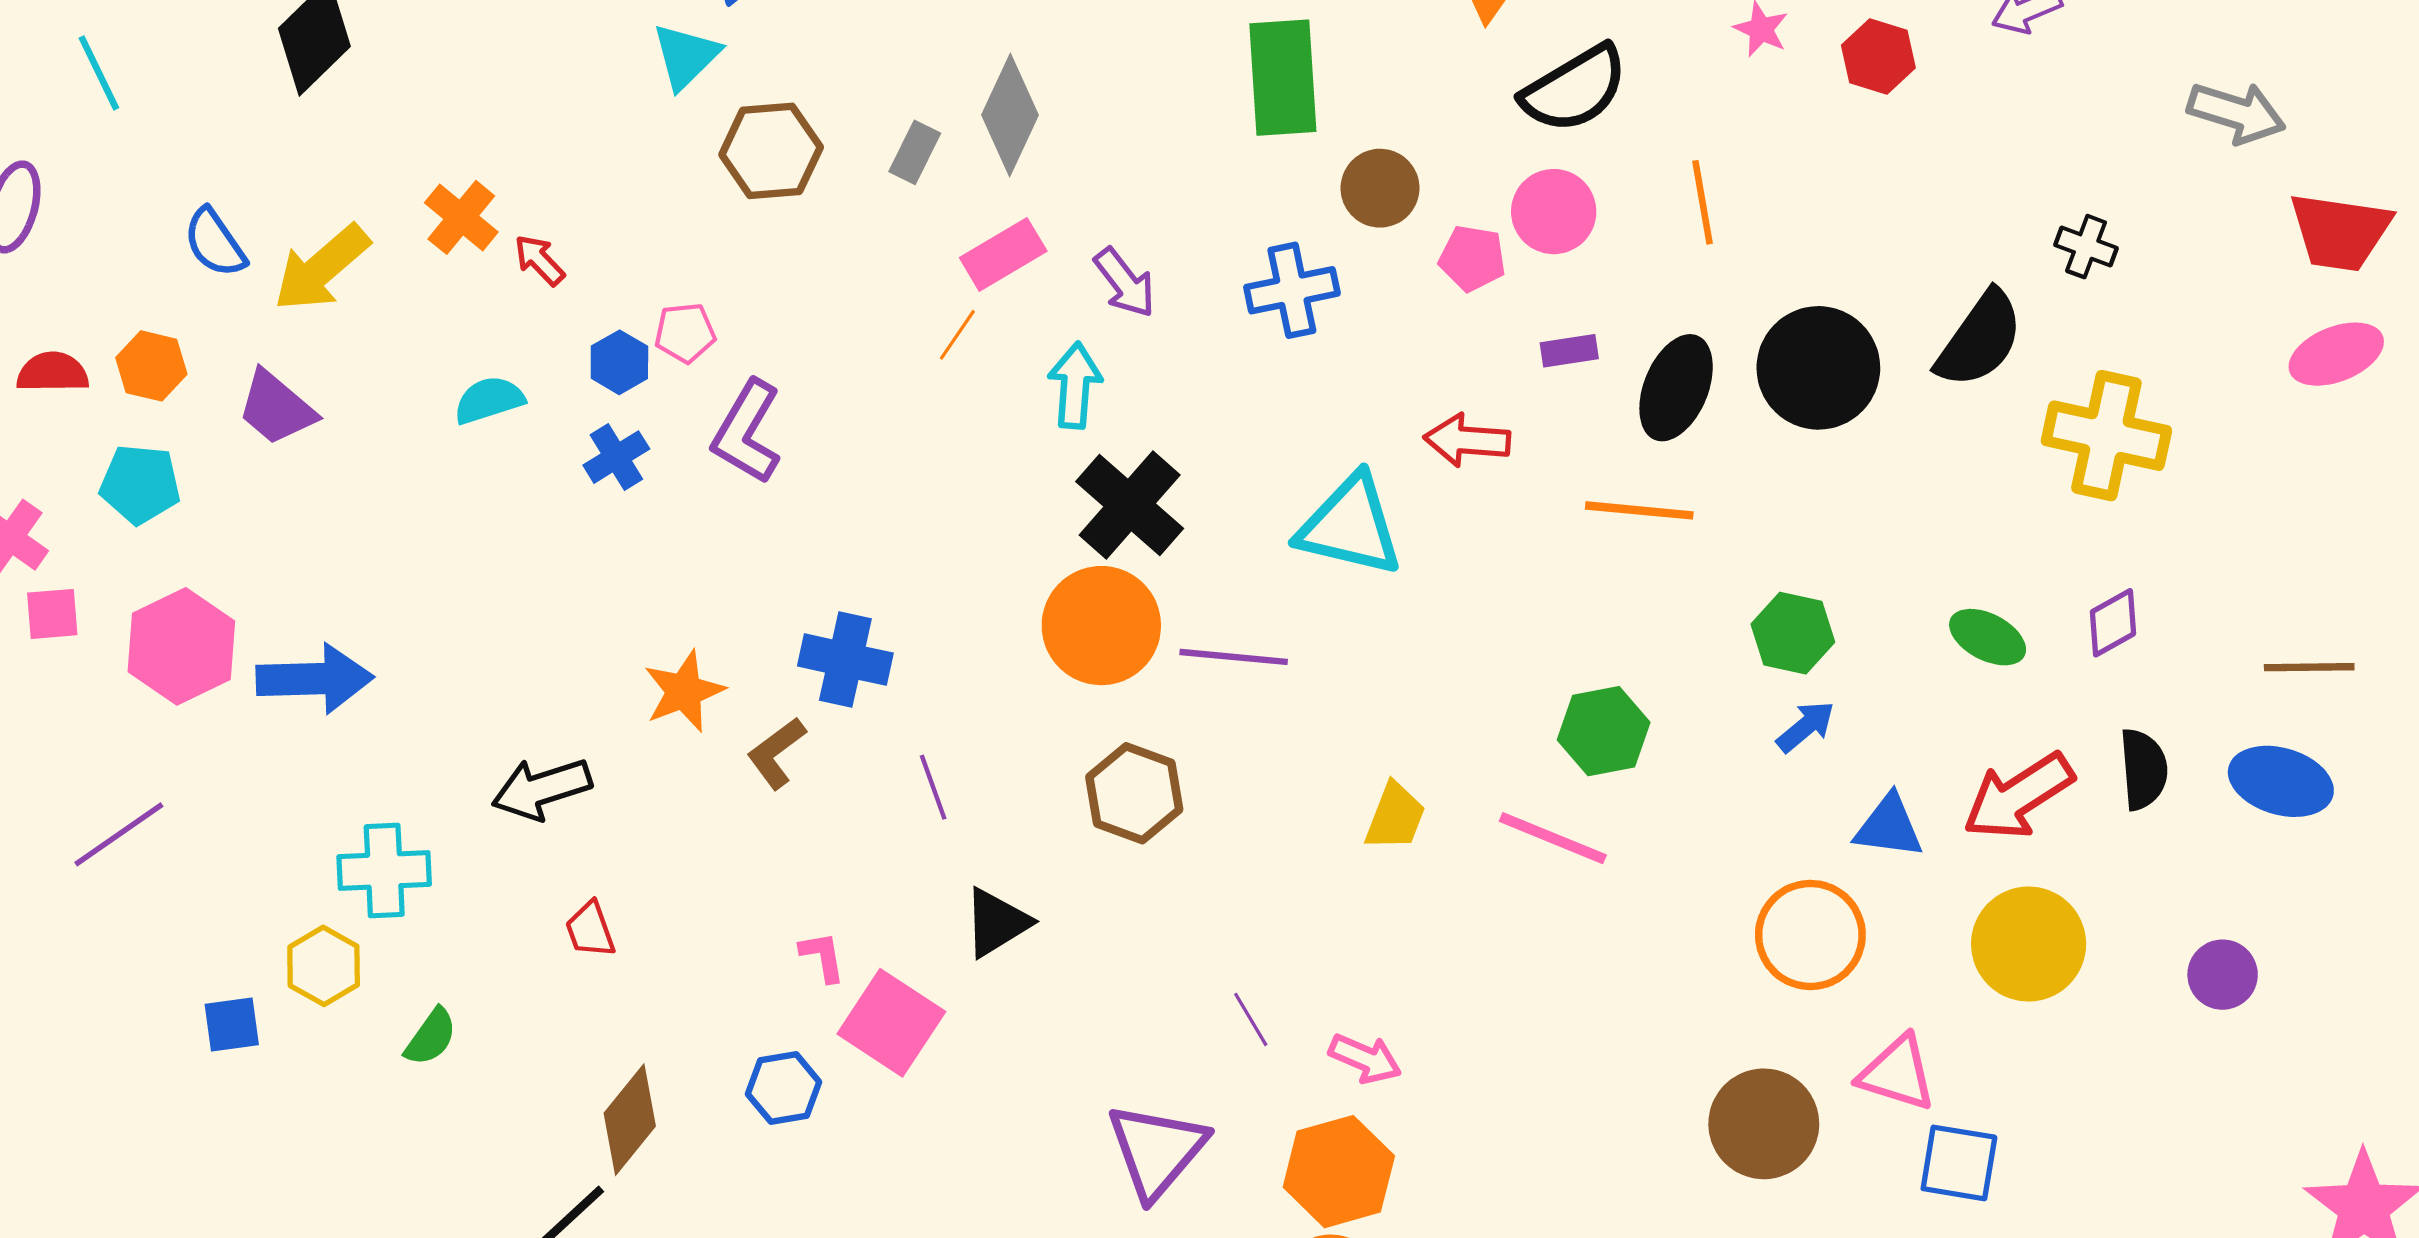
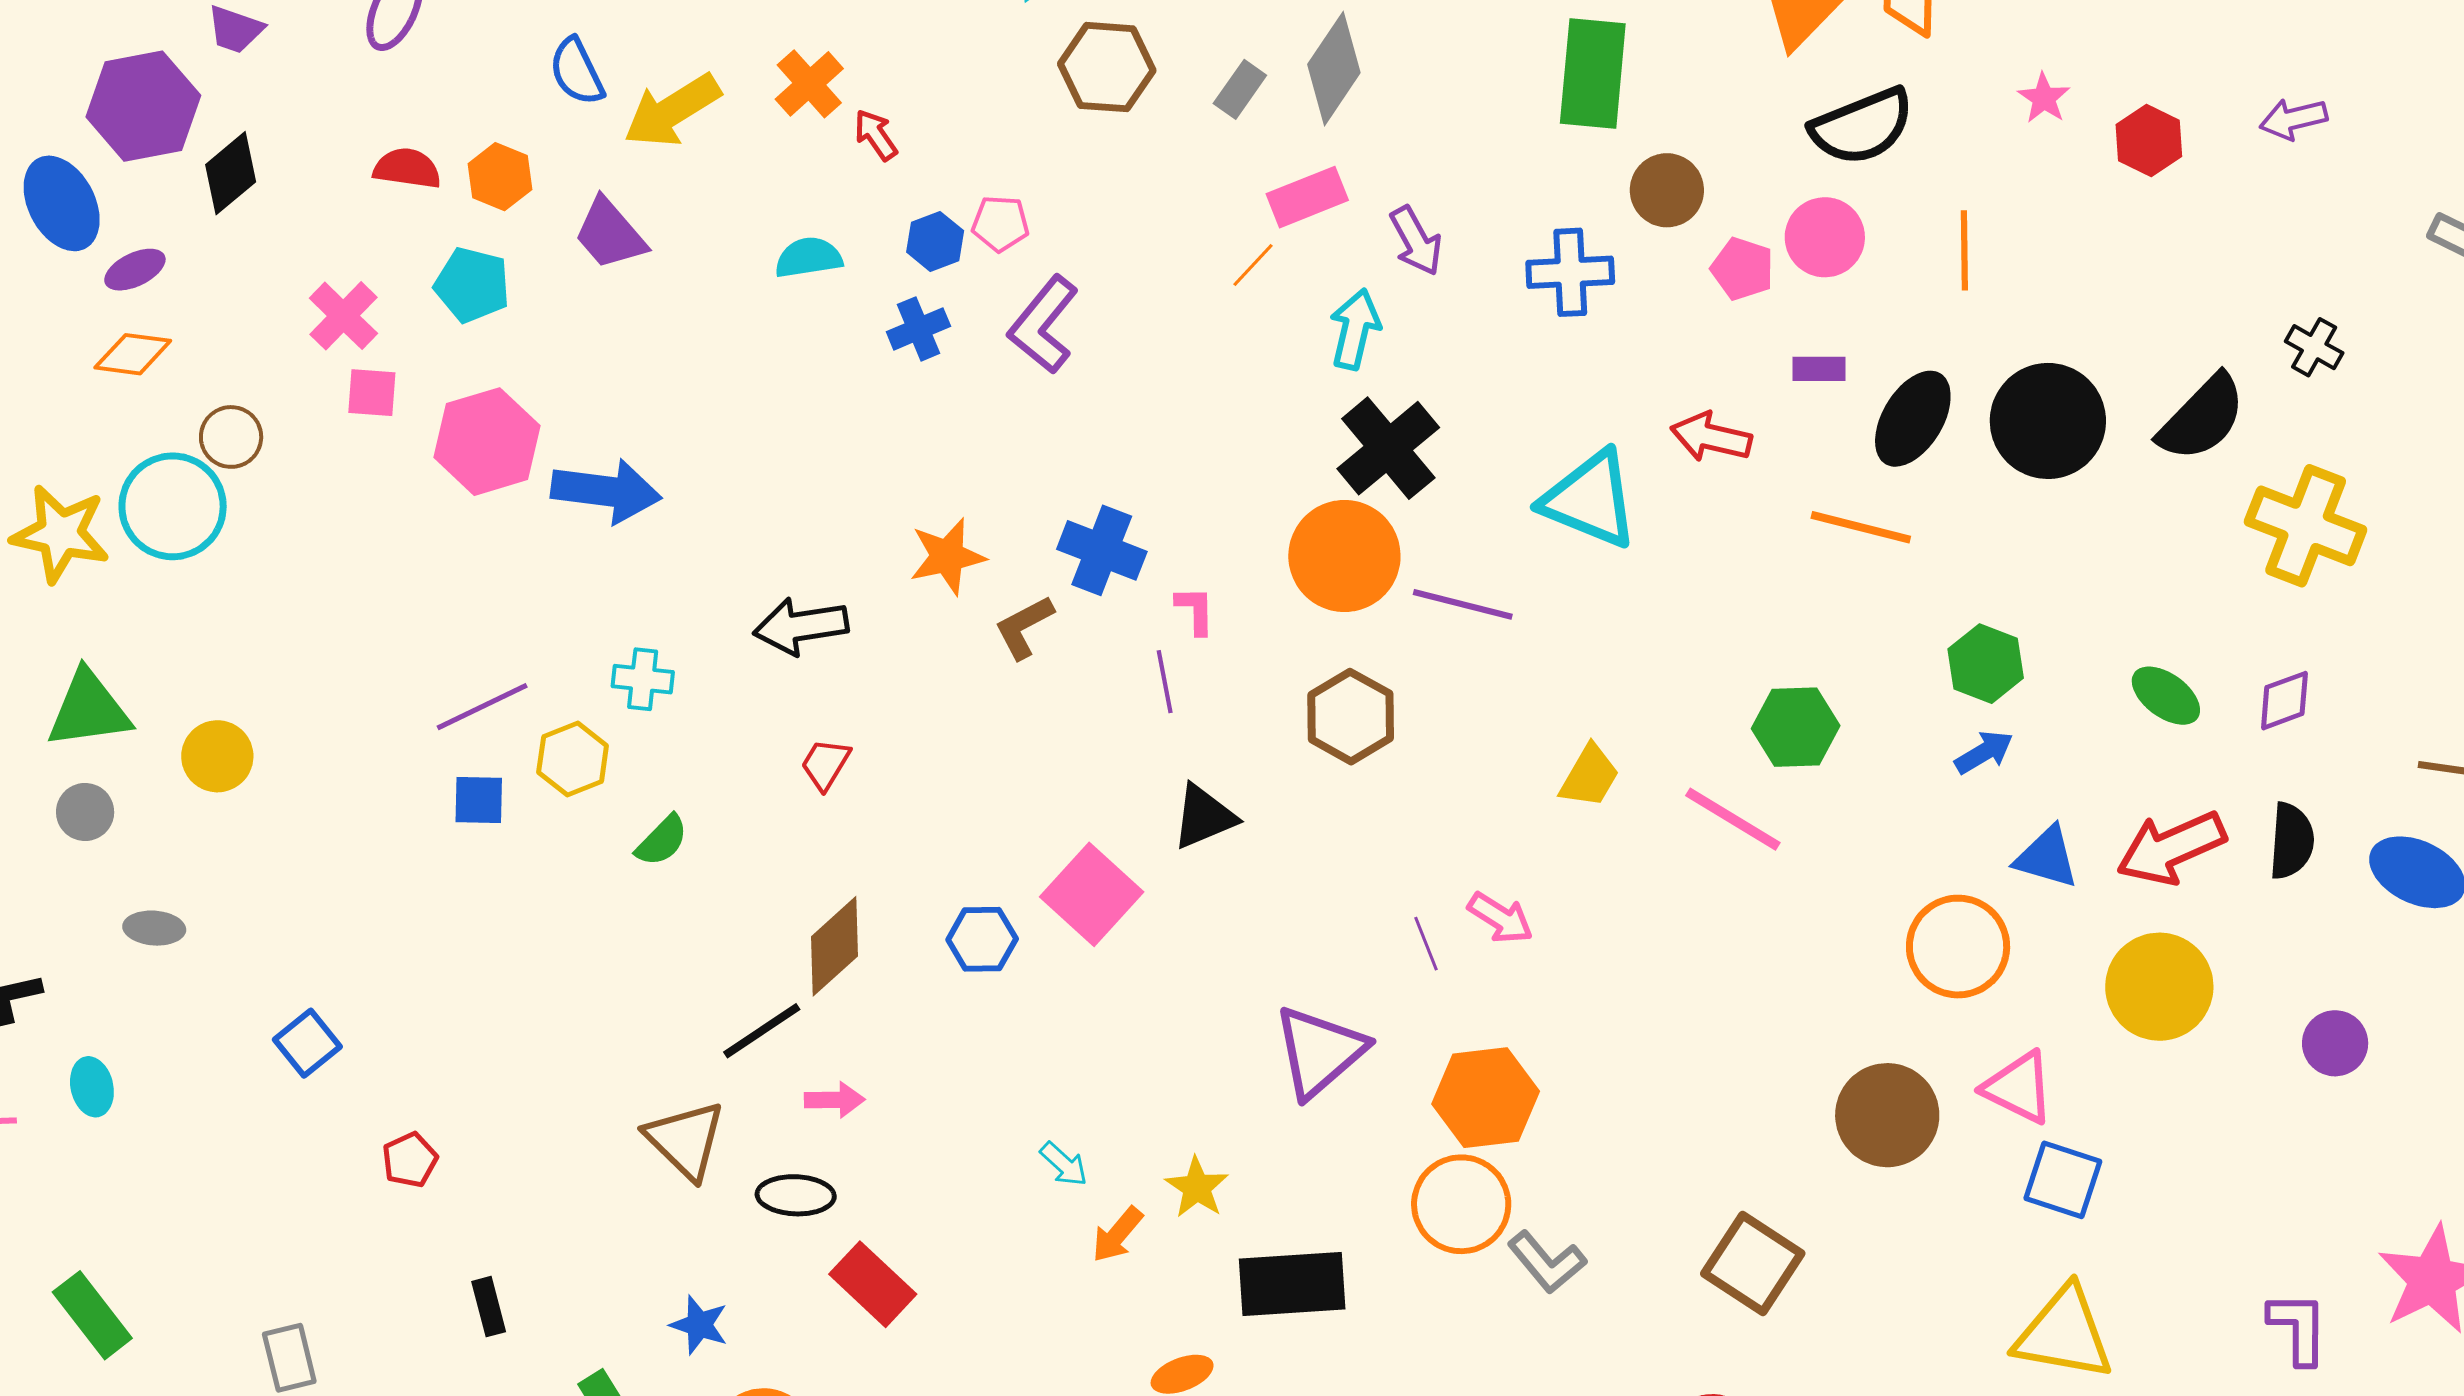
purple line: (119, 834) -> (482, 707), moved
cyan cross: (384, 870) -> (643, 679), size x0.7
red trapezoid: (590, 930) -> (825, 764), turned 42
pink L-shape: (822, 957) -> (1195, 610), moved
pink arrow: (1365, 1058) -> (1500, 918), moved

